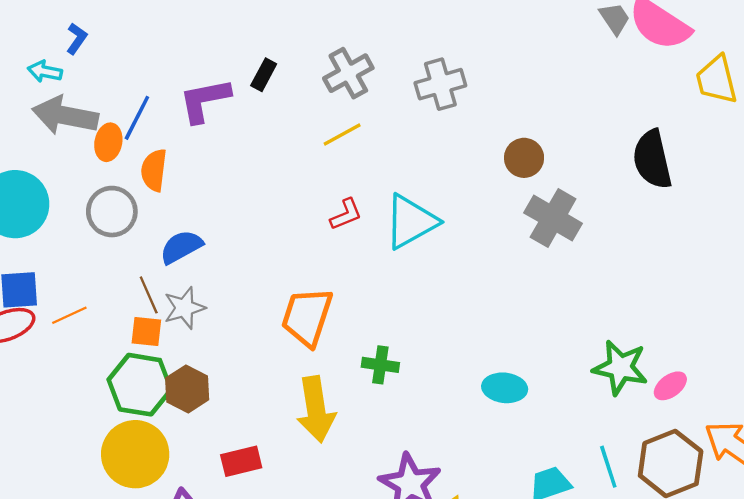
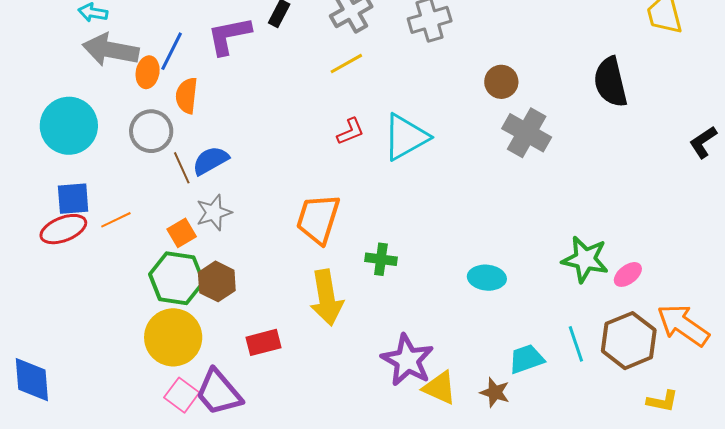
brown line: (149, 295) -> (182, 168), moved
orange square: (146, 331) -> (182, 233), turned -36

